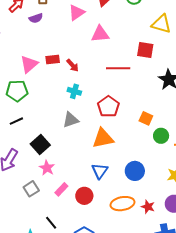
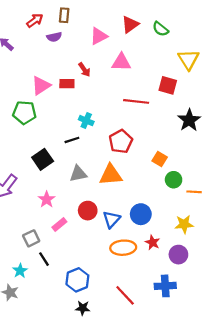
yellow triangle: (161, 24) -> (188, 59), turned 35
red arrow: (72, 65) -> (84, 70), moved
gray triangle: (71, 120) -> (78, 174), moved
black line: (16, 121) -> (72, 140), moved
black square: (40, 144) -> (43, 159), moved
blue triangle: (100, 171) -> (111, 219), moved
gray square: (31, 189) -> (31, 238), moved
red circle: (84, 196) -> (88, 211), moved
red star: (148, 207) -> (153, 242), moved

